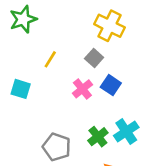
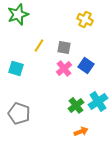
yellow cross: (110, 26) -> (85, 19), size x0.7
gray square: (94, 58) -> (64, 47), moved, turned -32
gray pentagon: (57, 147) -> (19, 113), moved

